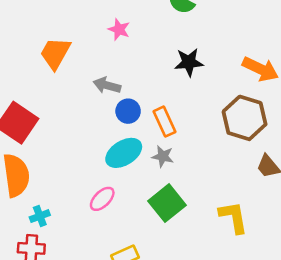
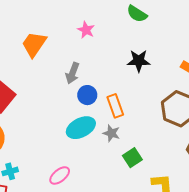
gray arrow: (107, 85) -> (72, 73), turned -90
pink ellipse: (102, 199) -> (60, 176), moved
green square: (167, 203) -> (132, 158), moved, size x0.7

